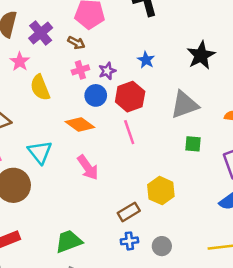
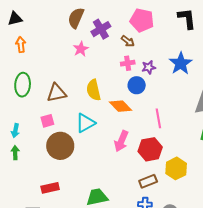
blue star: (146, 60) -> (181, 63), size x1.6
yellow semicircle: (40, 88) -> (94, 90), moved
red hexagon: (130, 97) -> (150, 149), moved
cyan triangle: (40, 152) -> (85, 123), turned 30
pink arrow: (88, 168) -> (121, 141), turned 50

